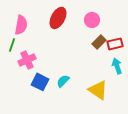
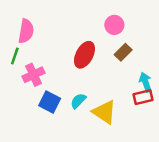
red ellipse: (58, 18) -> (84, 55), moved
red rectangle: (115, 44) -> (143, 97), moved
yellow triangle: (98, 90) -> (104, 112), moved

